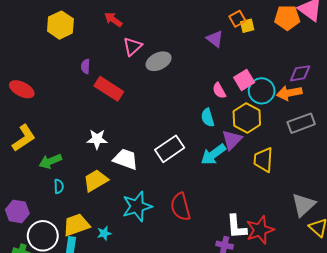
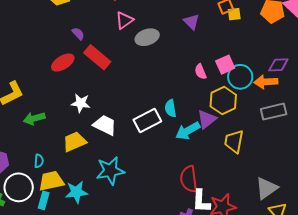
purple triangle: (215, 39) -> (191, 22), moved
purple semicircle: (86, 66) -> (78, 34), turned 128
red ellipse: (22, 89) -> (63, 63), moved, turned -65
cyan semicircle: (208, 118) -> (170, 108), moved
cyan semicircle: (59, 186) -> (39, 161), moved
red semicircle: (181, 207) -> (189, 179), moved
cyan star: (104, 233) -> (76, 192), size x1.6

